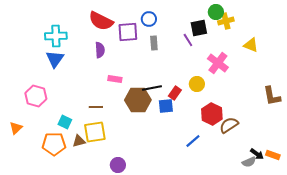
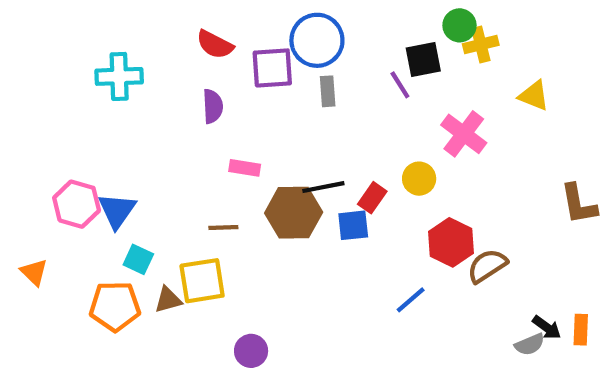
blue circle: (149, 19) -> (317, 40), size x1.6
red semicircle: (101, 21) -> (215, 45), size x0.7
blue triangle: (55, 59) -> (117, 210), moved
brown line: (96, 107) -> (223, 227), moved
orange triangle: (16, 128) -> (34, 272), turned -32
orange rectangle: (273, 155) -> (581, 330), turned 72

